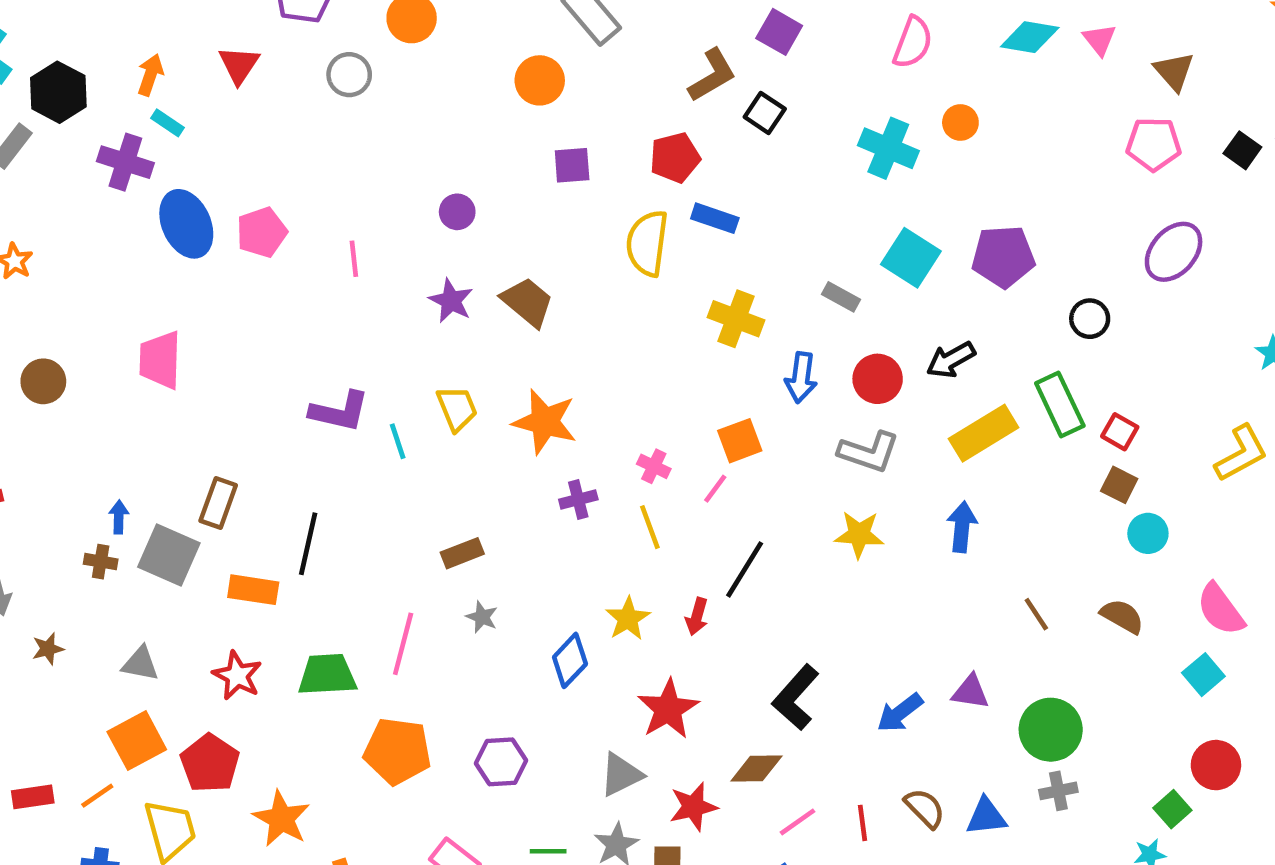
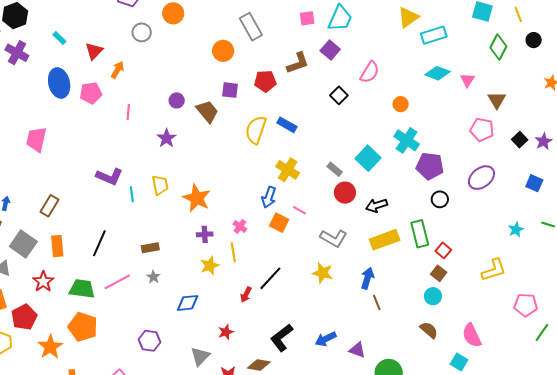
pink semicircle: (913, 42) -> (370, 72), moved
red triangle: (239, 65) -> (94, 51), moved
orange arrow: (150, 75) -> (118, 70), moved
black square: (765, 113) -> (339, 95), moved
cyan cross: (888, 148) -> (407, 140), moved
red pentagon: (675, 158) -> (265, 81), moved
purple cross: (125, 162) -> (17, 53), moved
purple pentagon: (1003, 257) -> (430, 166), moved
brown trapezoid: (527, 302) -> (207, 111), moved
blue arrow: (801, 377) -> (269, 197), moved
red circle: (878, 379) -> (345, 193), moved
orange square: (740, 441) -> (279, 223), turned 36
pink line: (715, 489) -> (299, 210), moved, turned 72
cyan circle: (1148, 533) -> (433, 296), moved
black line: (308, 544) -> (99, 243), moved
gray square: (169, 555) -> (23, 244), moved
orange rectangle: (253, 590) -> (57, 246), turned 65
brown line: (1036, 614) -> (377, 303), moved
yellow star: (628, 619) -> (210, 266), moved
pink line: (403, 644) -> (117, 282), turned 36
blue diamond: (570, 660) -> (188, 303), turned 30
cyan square: (1203, 675) -> (459, 362), turned -30
red star: (668, 709) -> (226, 332), size x0.6
blue arrow: (900, 713) -> (326, 339), moved
orange pentagon: (398, 751) -> (83, 327), moved
gray triangle: (621, 775) -> (200, 356), turned -30

